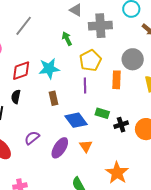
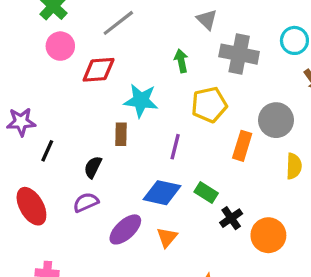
red diamond: (21, 71) -> (99, 70), moved
purple line: (85, 86) -> (175, 147), moved
black semicircle: (16, 97) -> (93, 167), moved
brown rectangle: (53, 98) -> (121, 134), moved
blue diamond: (76, 120) -> (162, 193), turned -55
black cross: (121, 125) -> (231, 218), turned -32

